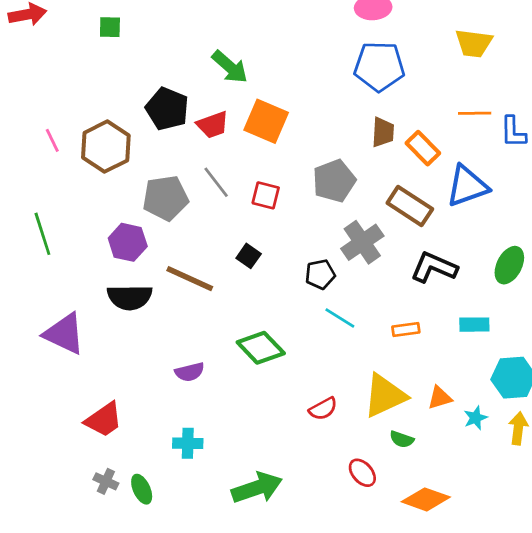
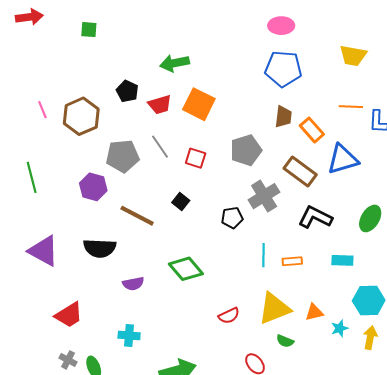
green arrow: (230, 67) -> (175, 63), turned 124
black pentagon: (167, 109) -> (127, 91), size x0.7
black semicircle: (130, 297) -> (100, 248), moved
cyan line: (340, 318) -> (264, 255), moved, turned 55

